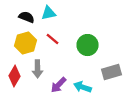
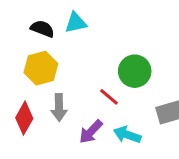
red line: (52, 39) -> (109, 97), moved

